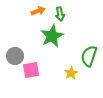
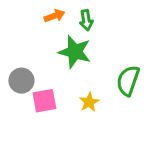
green star: (52, 36) -> (75, 52), turned -30
yellow star: (71, 73) -> (89, 102), moved

